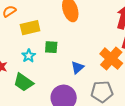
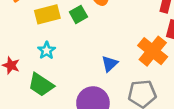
green square: (51, 47) -> (78, 14), moved, turned -32

